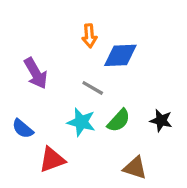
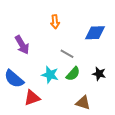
blue diamond: (120, 55) -> (95, 33), moved
gray line: (93, 88) -> (67, 54), moved
blue semicircle: (23, 129) -> (14, 79), size x1.5

